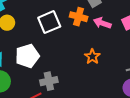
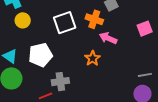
pink arrow: (102, 23) -> (108, 38), moved
orange star: (92, 57) -> (92, 58), moved

